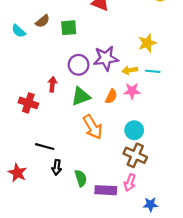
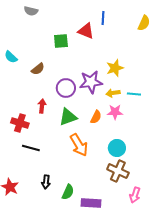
brown semicircle: (43, 21) -> (38, 69), moved
green square: (69, 28) -> (61, 41), moved
yellow star: (147, 43) -> (115, 68), moved
black line: (45, 147) -> (31, 148), moved
green semicircle: (81, 178) -> (68, 192), turned 42
pink arrow: (130, 183) -> (135, 195), moved

